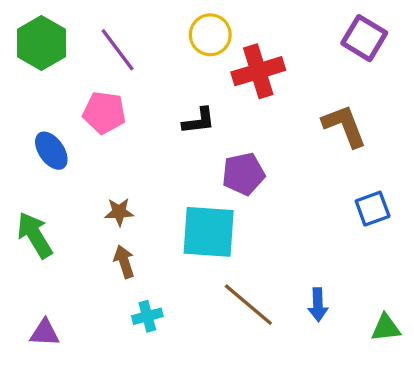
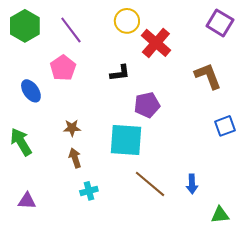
red cross: (258, 71) -> (156, 43), turned -32
pink pentagon: (104, 113) -> (63, 68), turned 30
green triangle: (386, 328) -> (220, 215), moved

